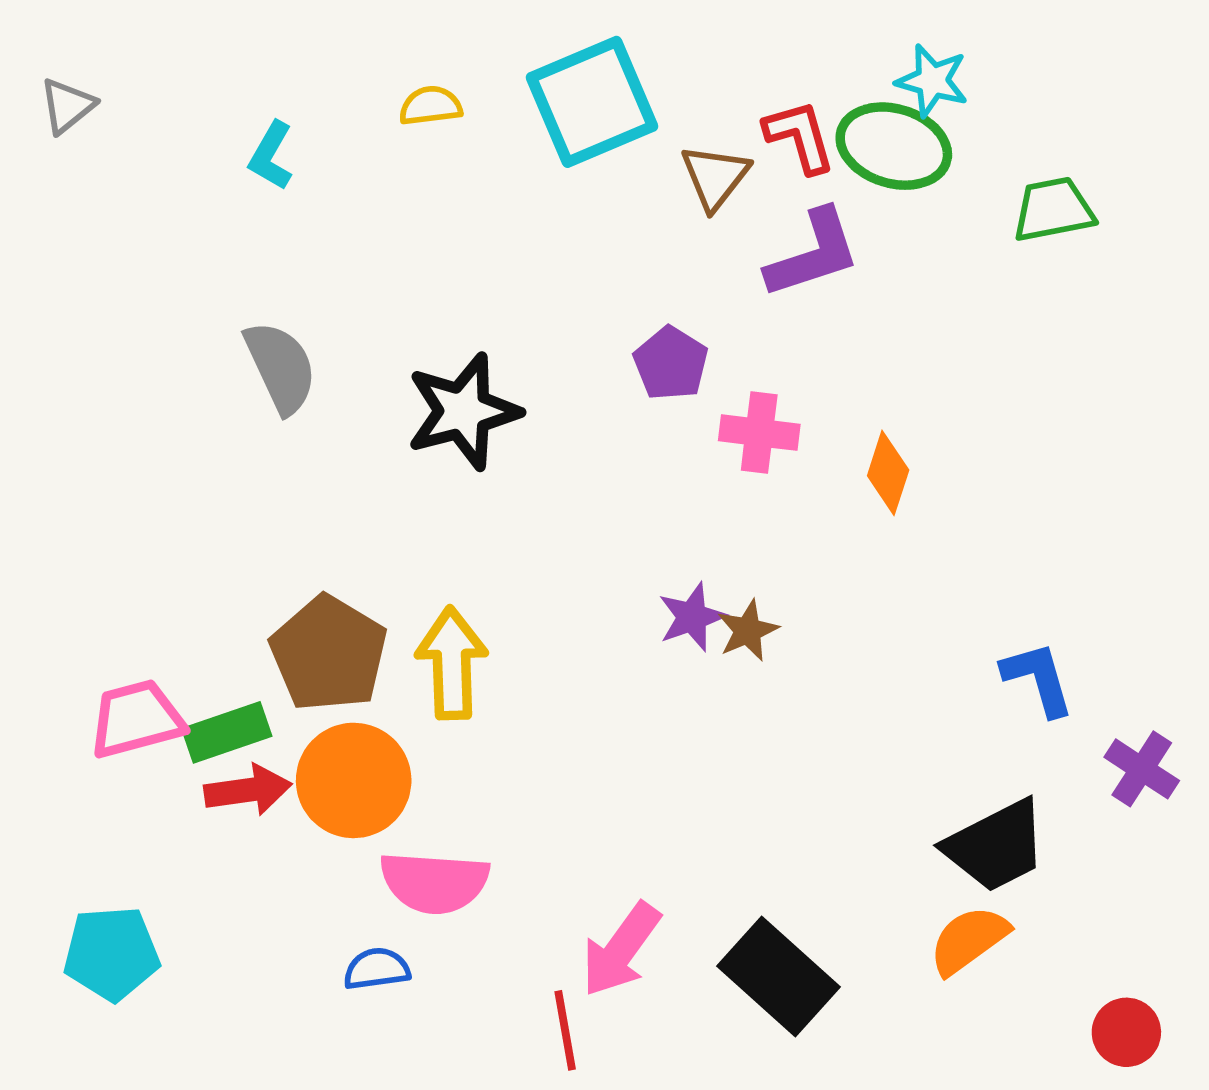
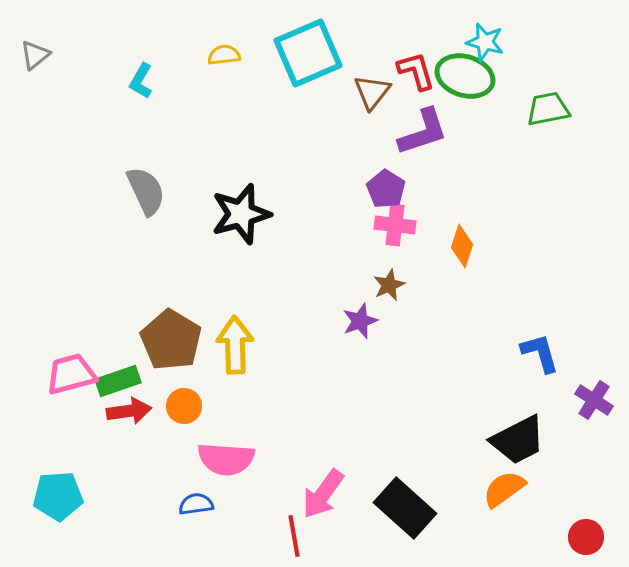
purple pentagon: (671, 363) -> (386, 189), moved
brown star: (748, 631) -> (389, 285), moved
orange circle: (354, 780) -> (184, 406), size x0.6

